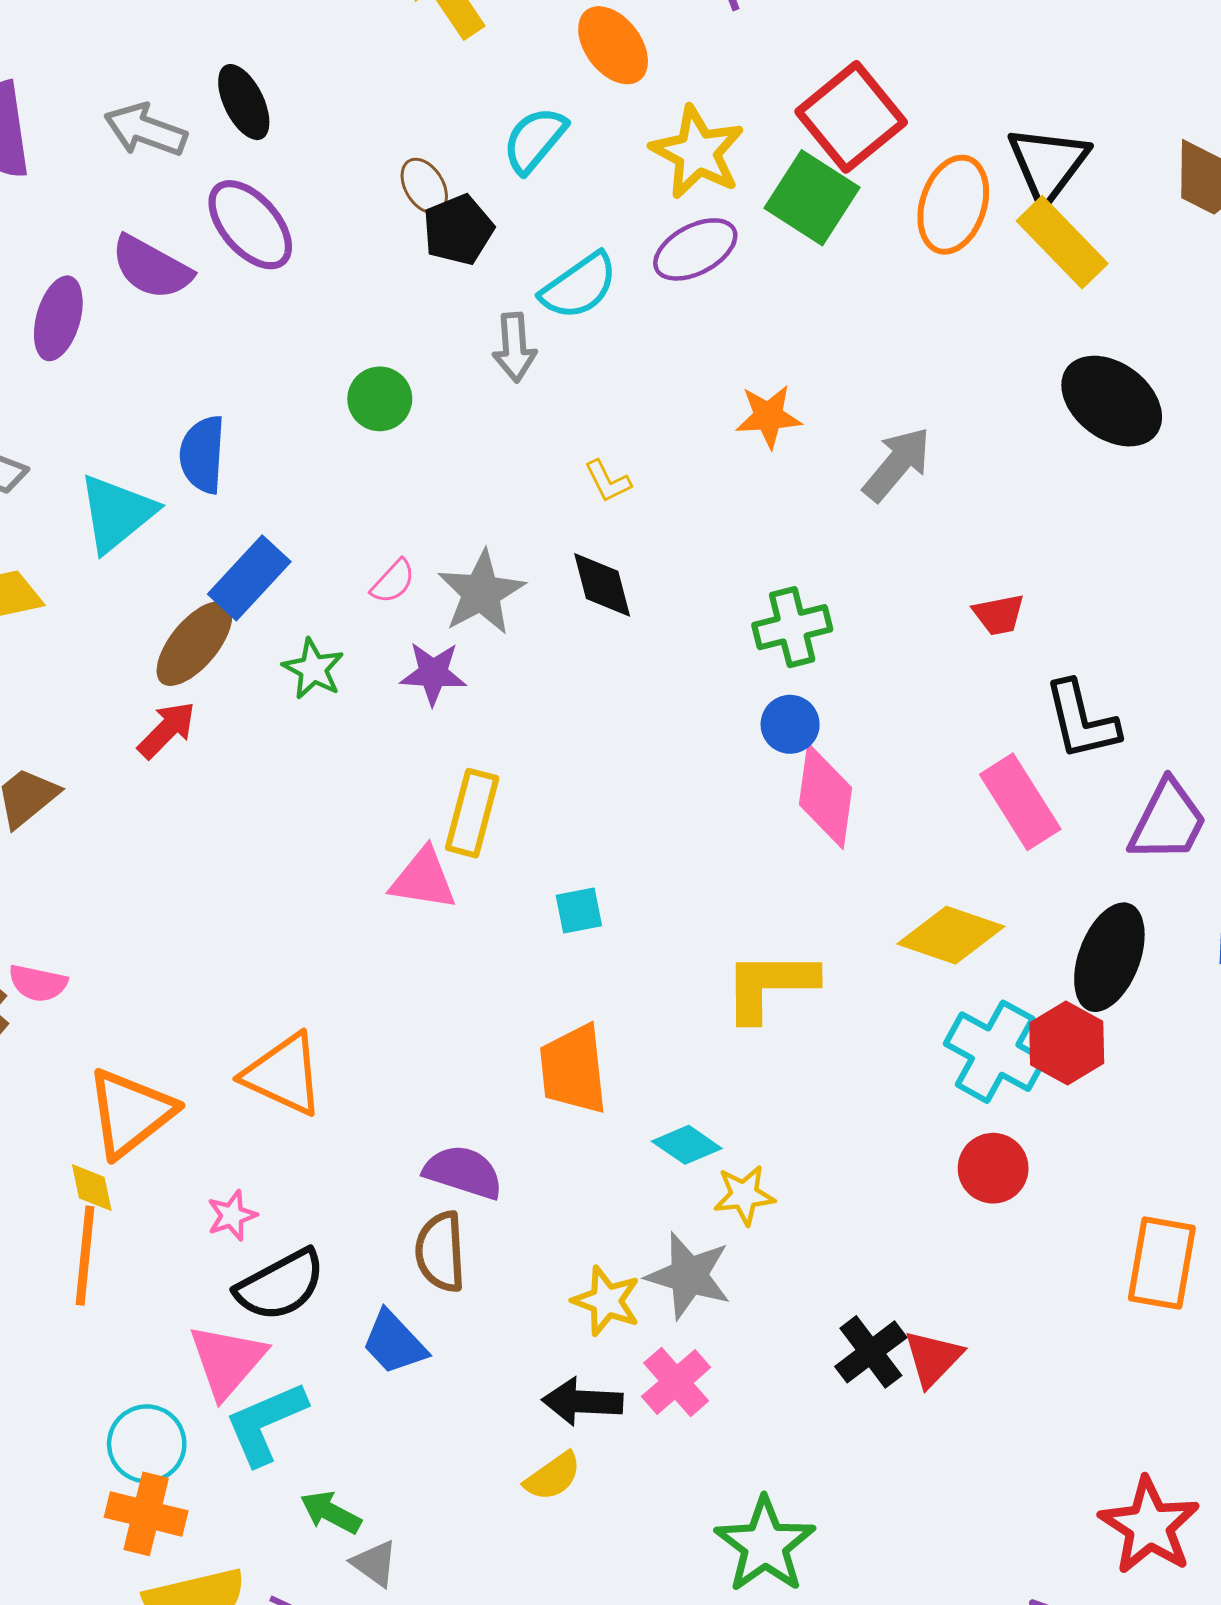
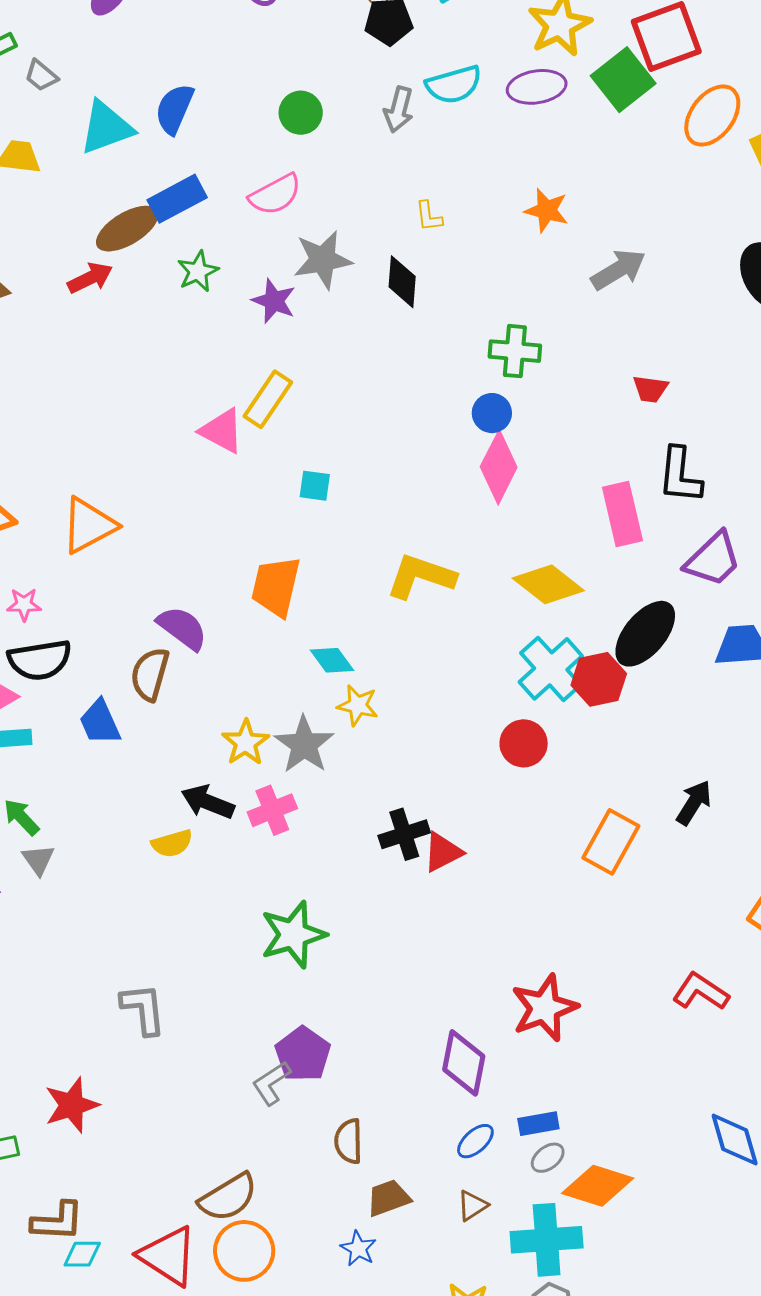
pink semicircle: (393, 582) -> (275, 195), moved, size x1.6
orange triangle: (284, 1075) -> (89, 525), turned 48

